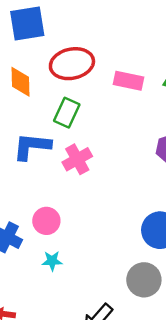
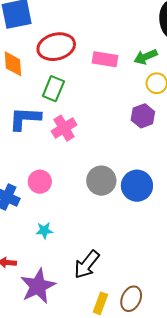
cyan star: (52, 261) -> (44, 230), moved
gray circle: (144, 280) -> (101, 181), moved

